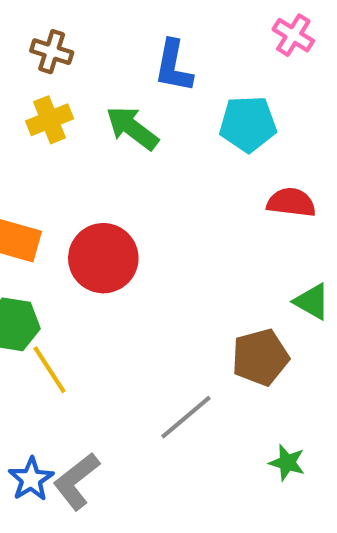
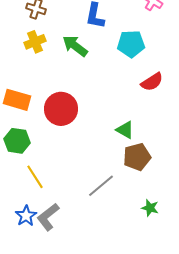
red semicircle: (291, 202) -> (152, 82), turned 140
green triangle: (312, 302) -> (125, 130), moved
yellow line: (50, 370) -> (35, 177), moved

